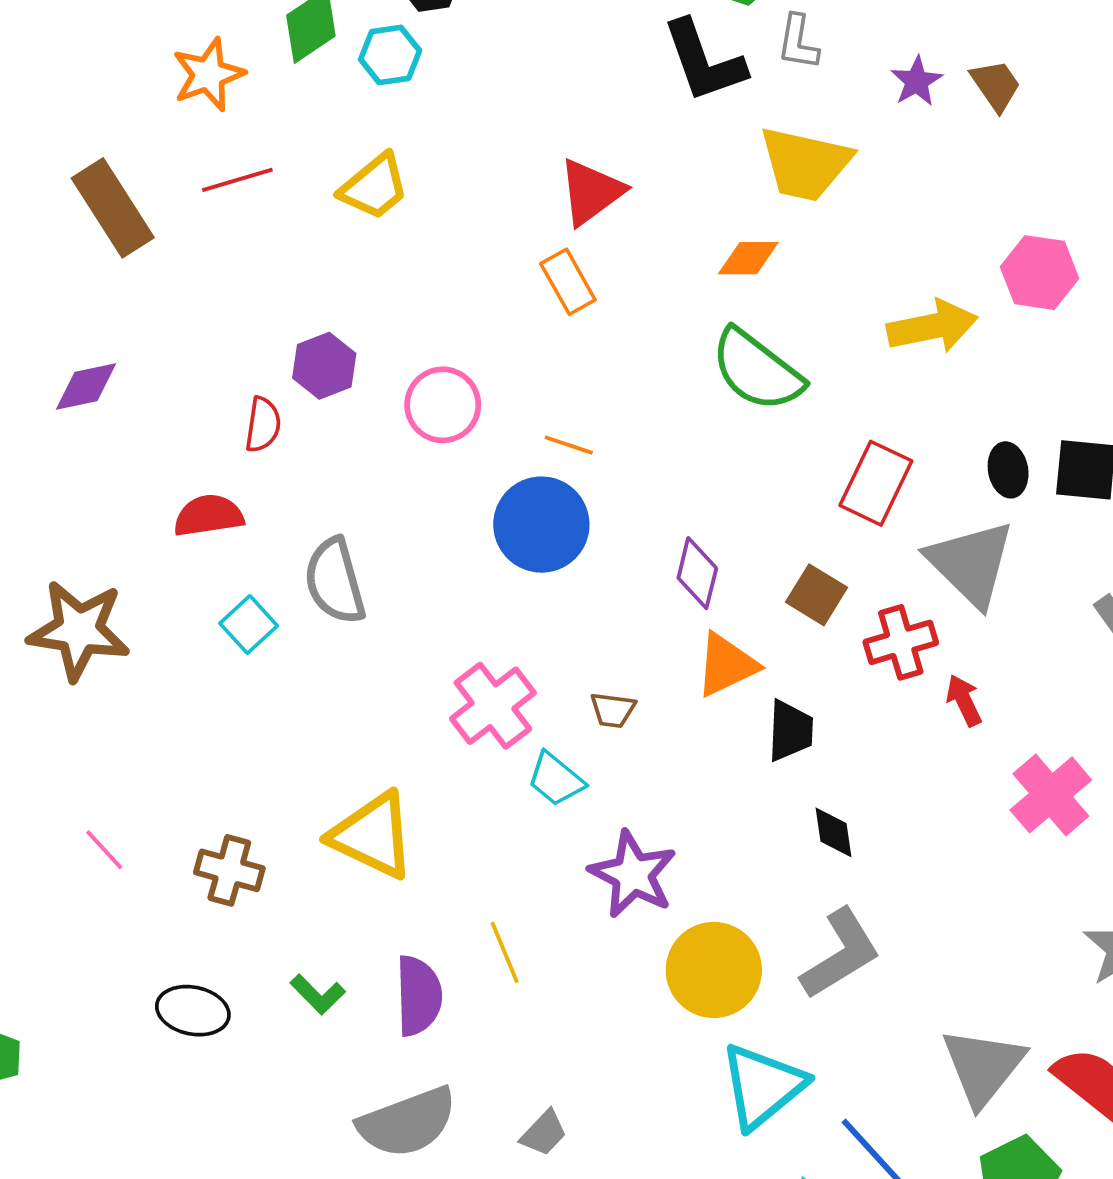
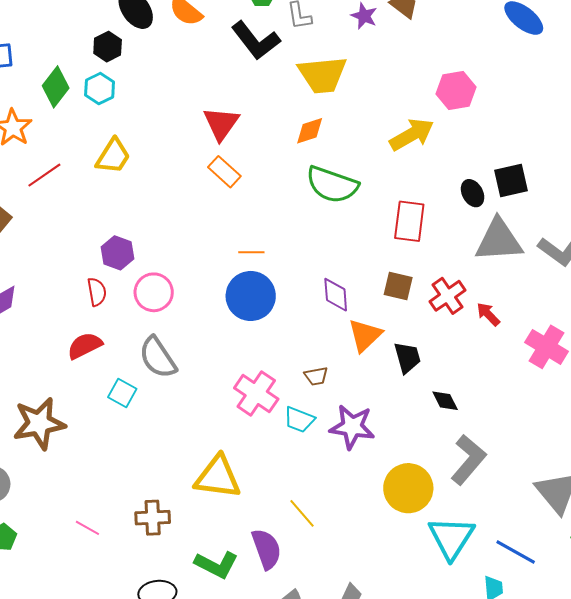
pink circle: (443, 405) -> (154, 292), moved
gray triangle: (971, 563) -> (499, 240), moved, turned -30
purple star: (633, 874) -> (352, 427), moved
green L-shape: (318, 994) -> (216, 565), size x1.5

